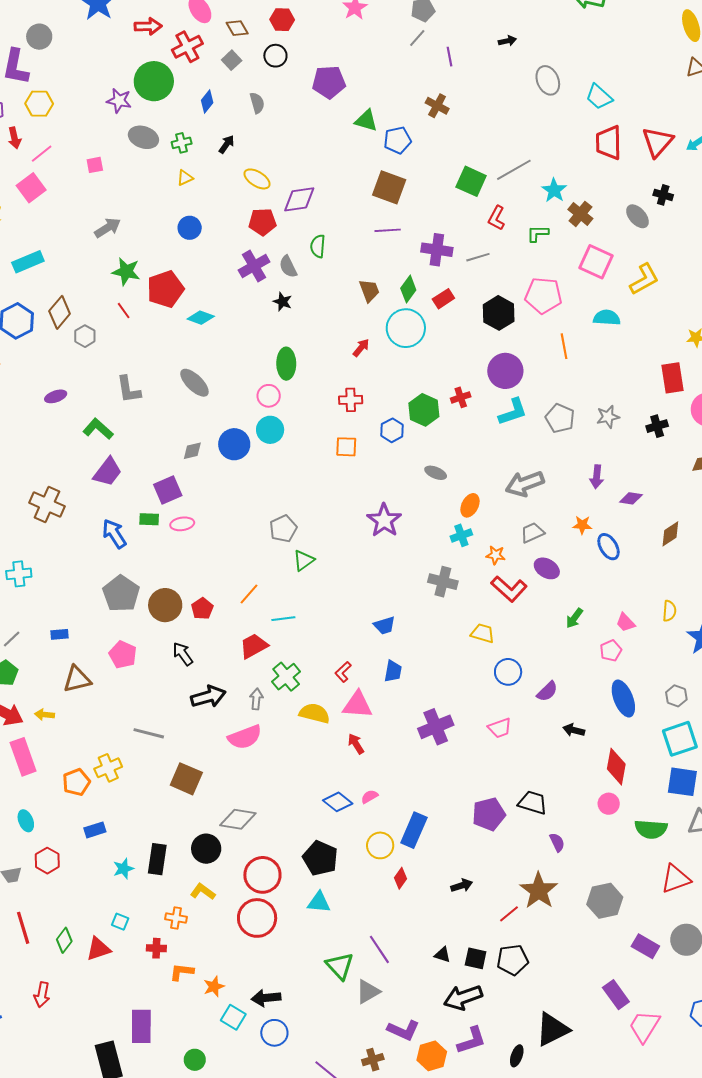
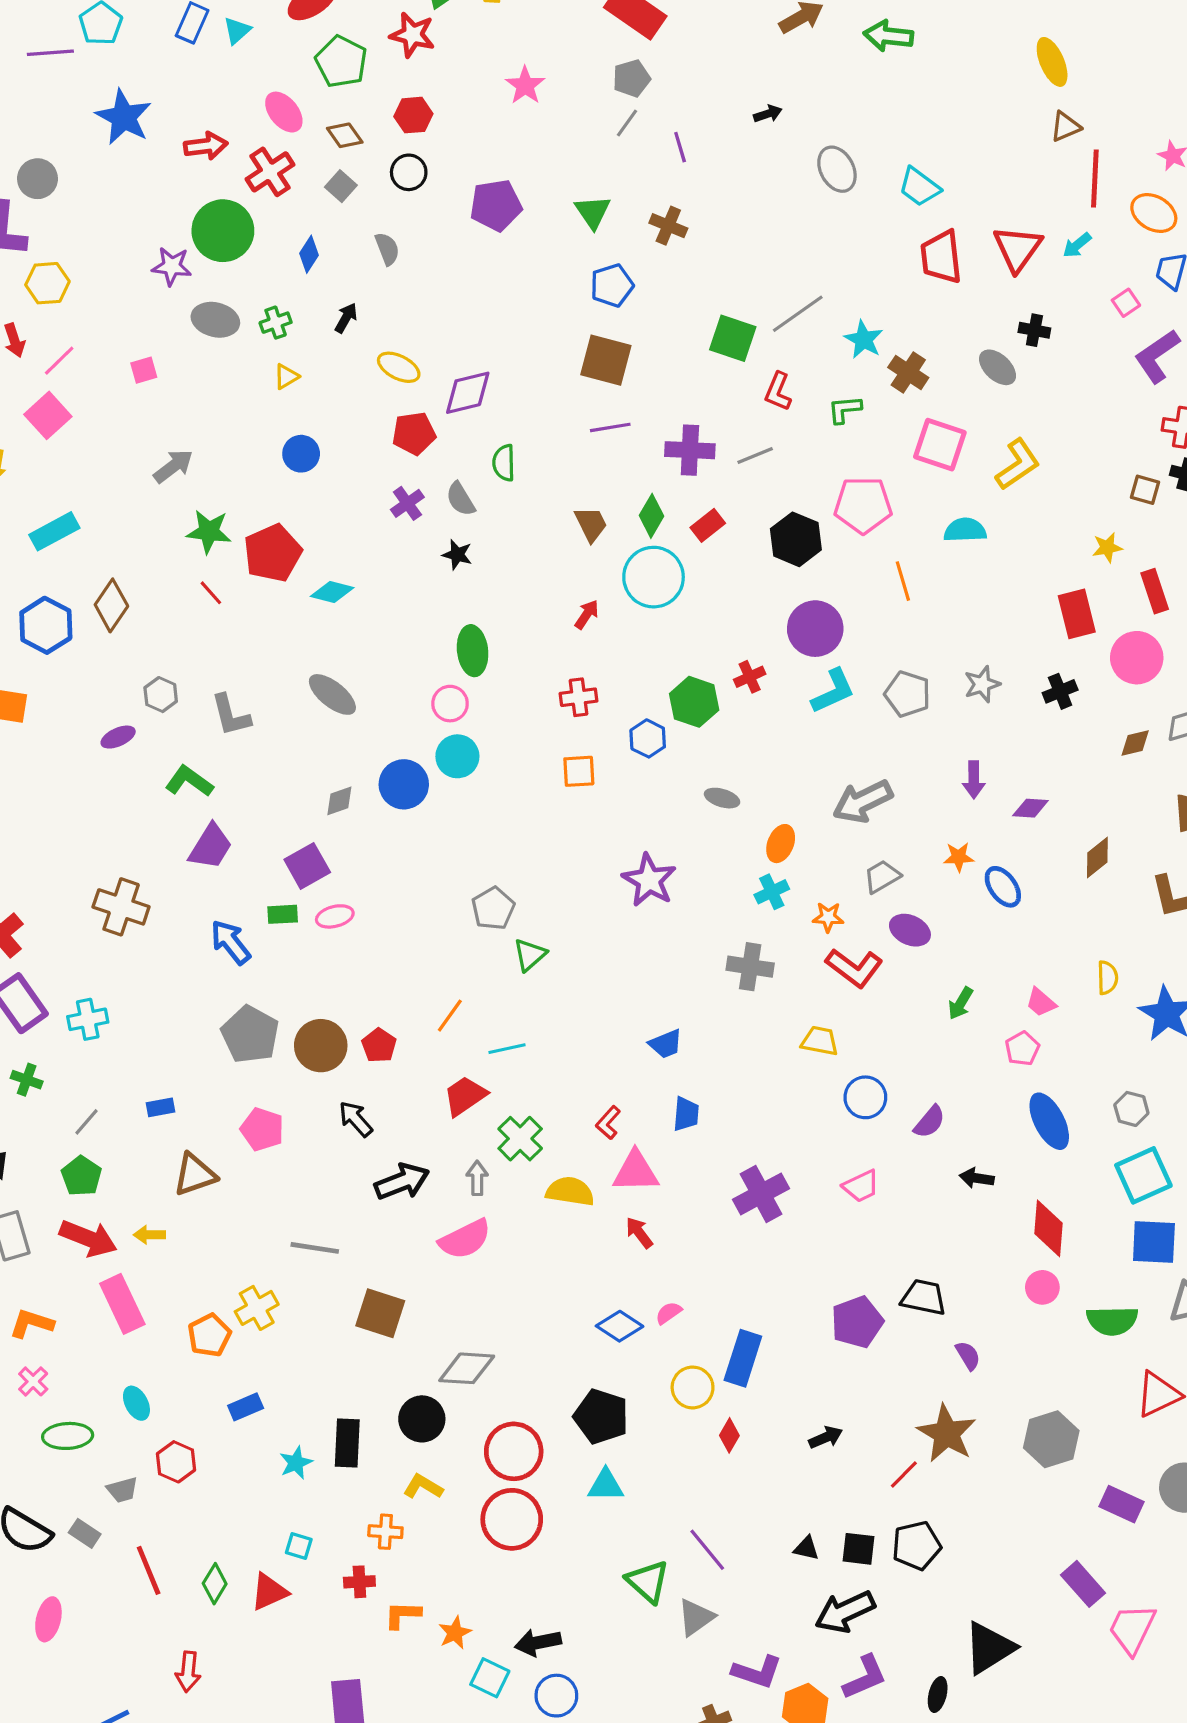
green triangle: (366, 121) -> (593, 212), moved, turned 45
purple cross: (254, 266) -> (407, 503), size x0.7
gray hexagon: (85, 336) -> (161, 695), moved

